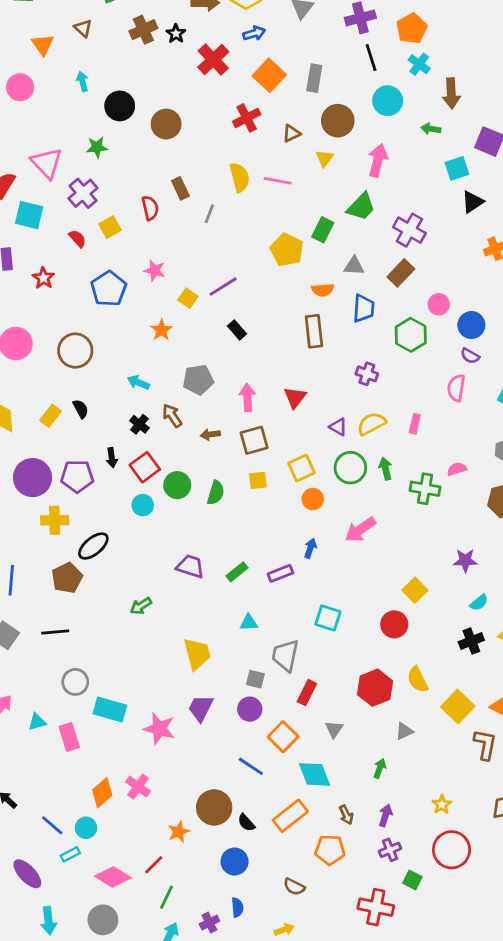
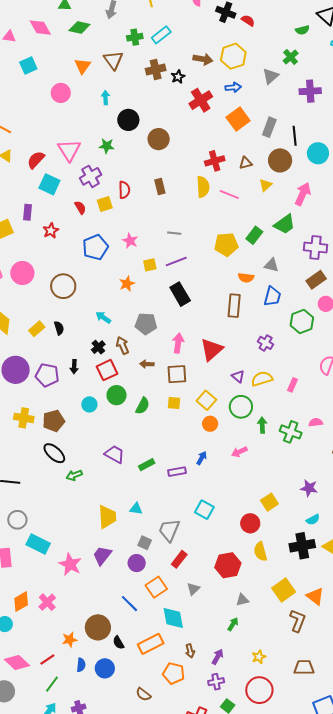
brown triangle: (83, 28) -> (113, 60), size x1.5
black line: (371, 57) -> (295, 136), moved
red cross: (247, 118) -> (215, 161), moved
red semicircle: (150, 208) -> (124, 190), moved
gray line: (209, 214) -> (174, 233), moved, turned 64
purple cross: (409, 230) -> (315, 247), turned -35
yellow pentagon: (287, 250) -> (226, 244), turned 30
brown rectangle: (401, 273) -> (316, 280), moved
yellow square: (188, 298) -> (150, 265), turned 32
black rectangle: (237, 330) -> (180, 294), size x1.6
red triangle: (295, 397) -> (212, 350), size x1.4
red square: (145, 467) -> (107, 370), moved
yellow square: (301, 468) -> (206, 400), turned -36
green arrow: (385, 469) -> (262, 425), moved
yellow cross: (55, 520) -> (24, 418), moved
pink arrow: (360, 530) -> (239, 452), size x0.7
black ellipse: (93, 546) -> (54, 453), moved, turned 70
brown pentagon: (67, 578) -> (54, 421), moved
cyan triangle: (249, 623) -> (136, 509), moved
black cross: (471, 641) -> (302, 546), size x1.4
yellow semicircle: (418, 680) -> (260, 551), moved
green arrow: (380, 768) -> (233, 624), moved
blue semicircle: (237, 907) -> (81, 665), moved

